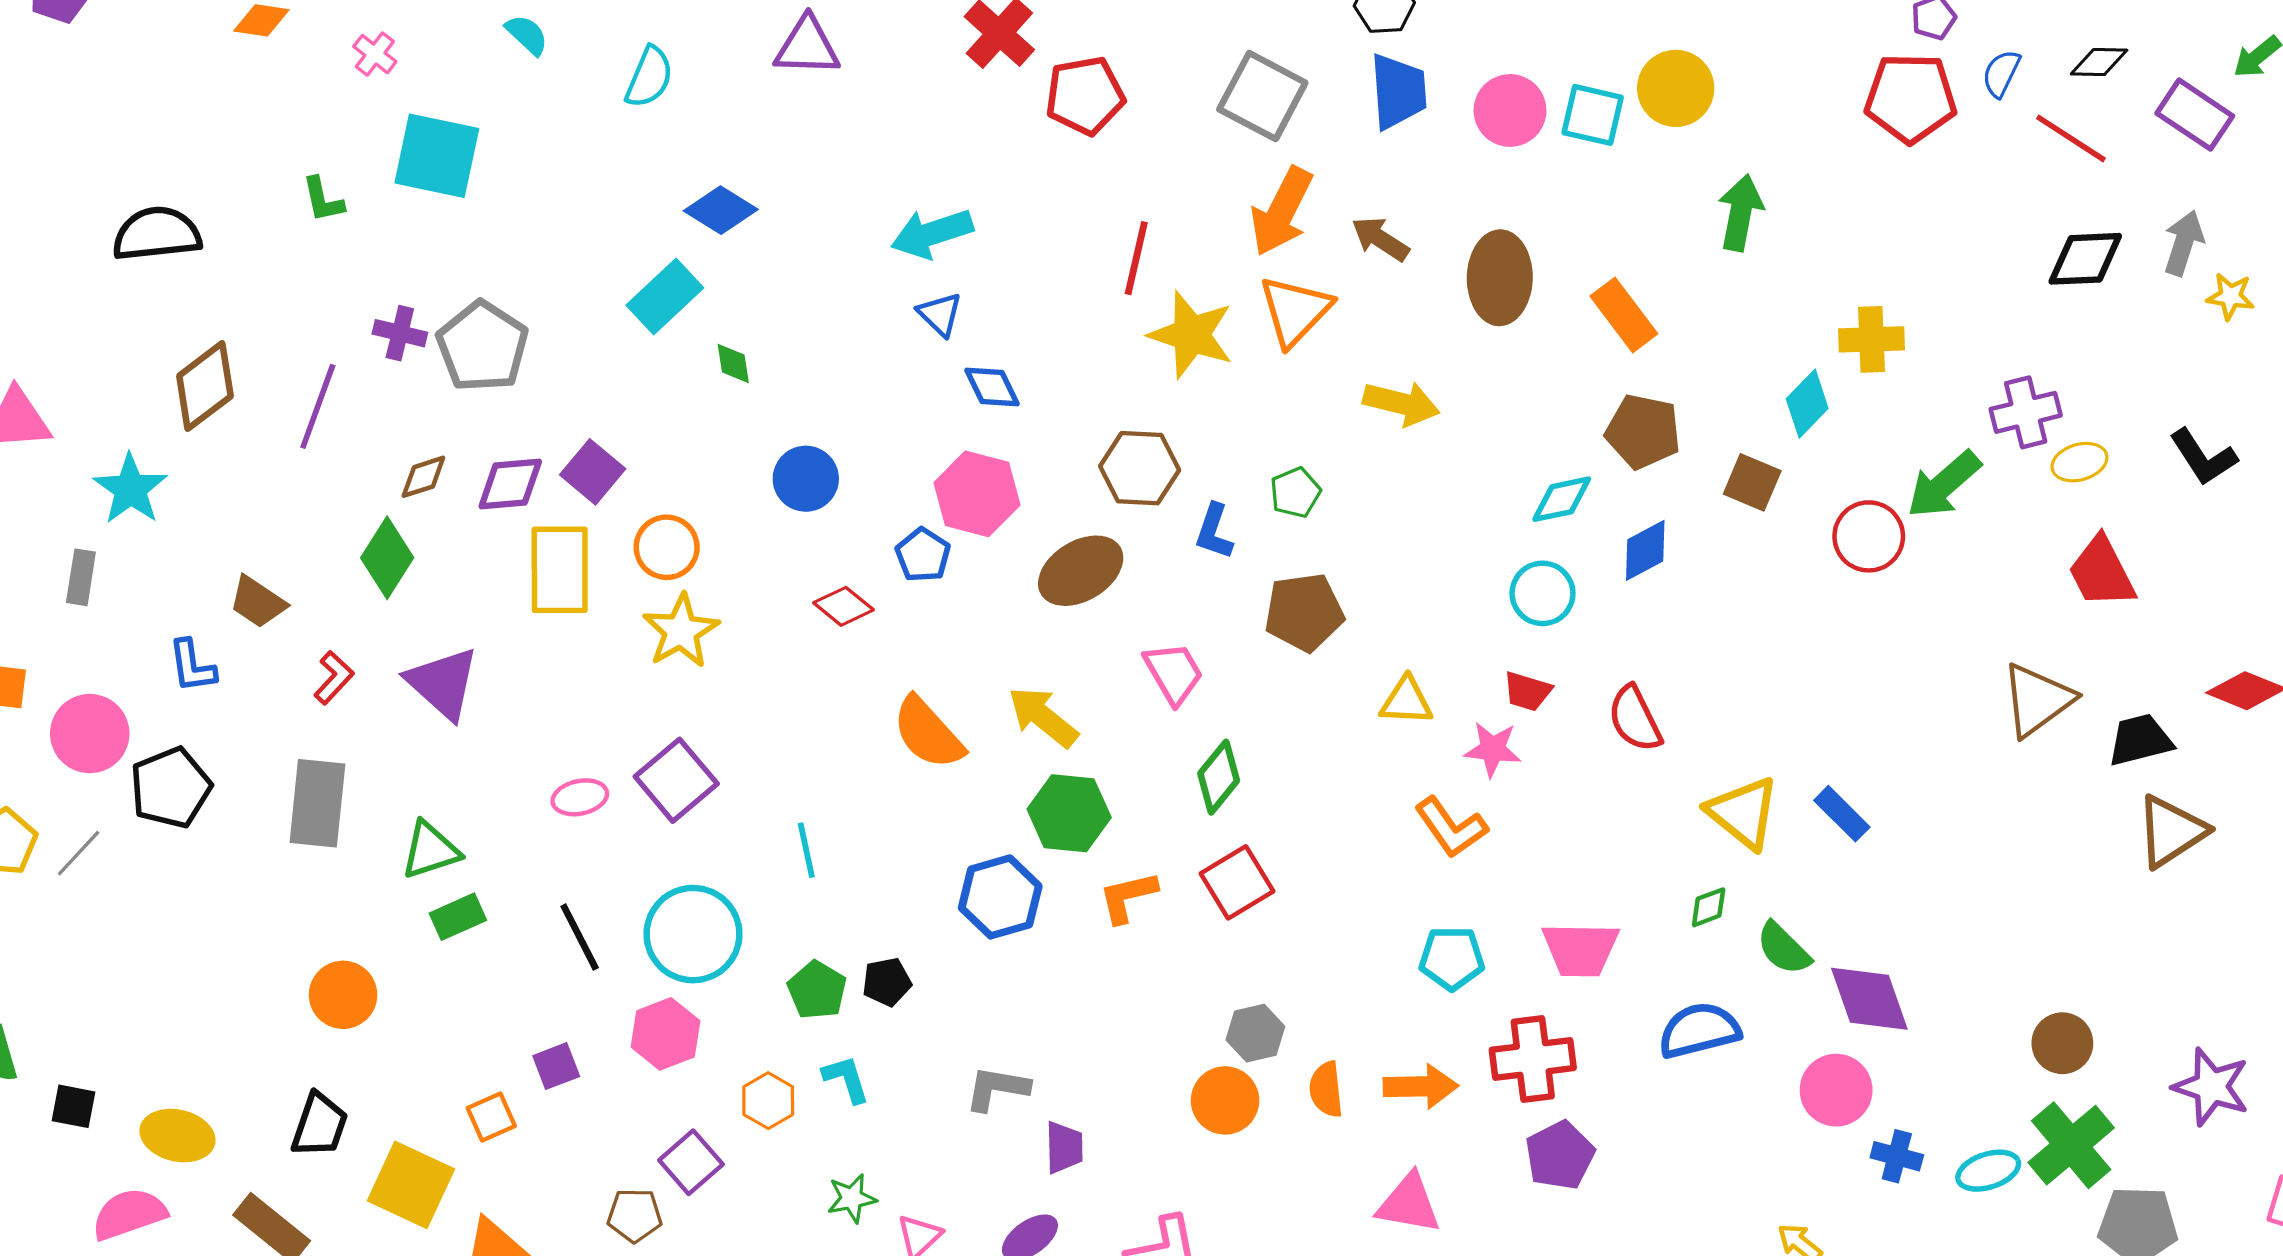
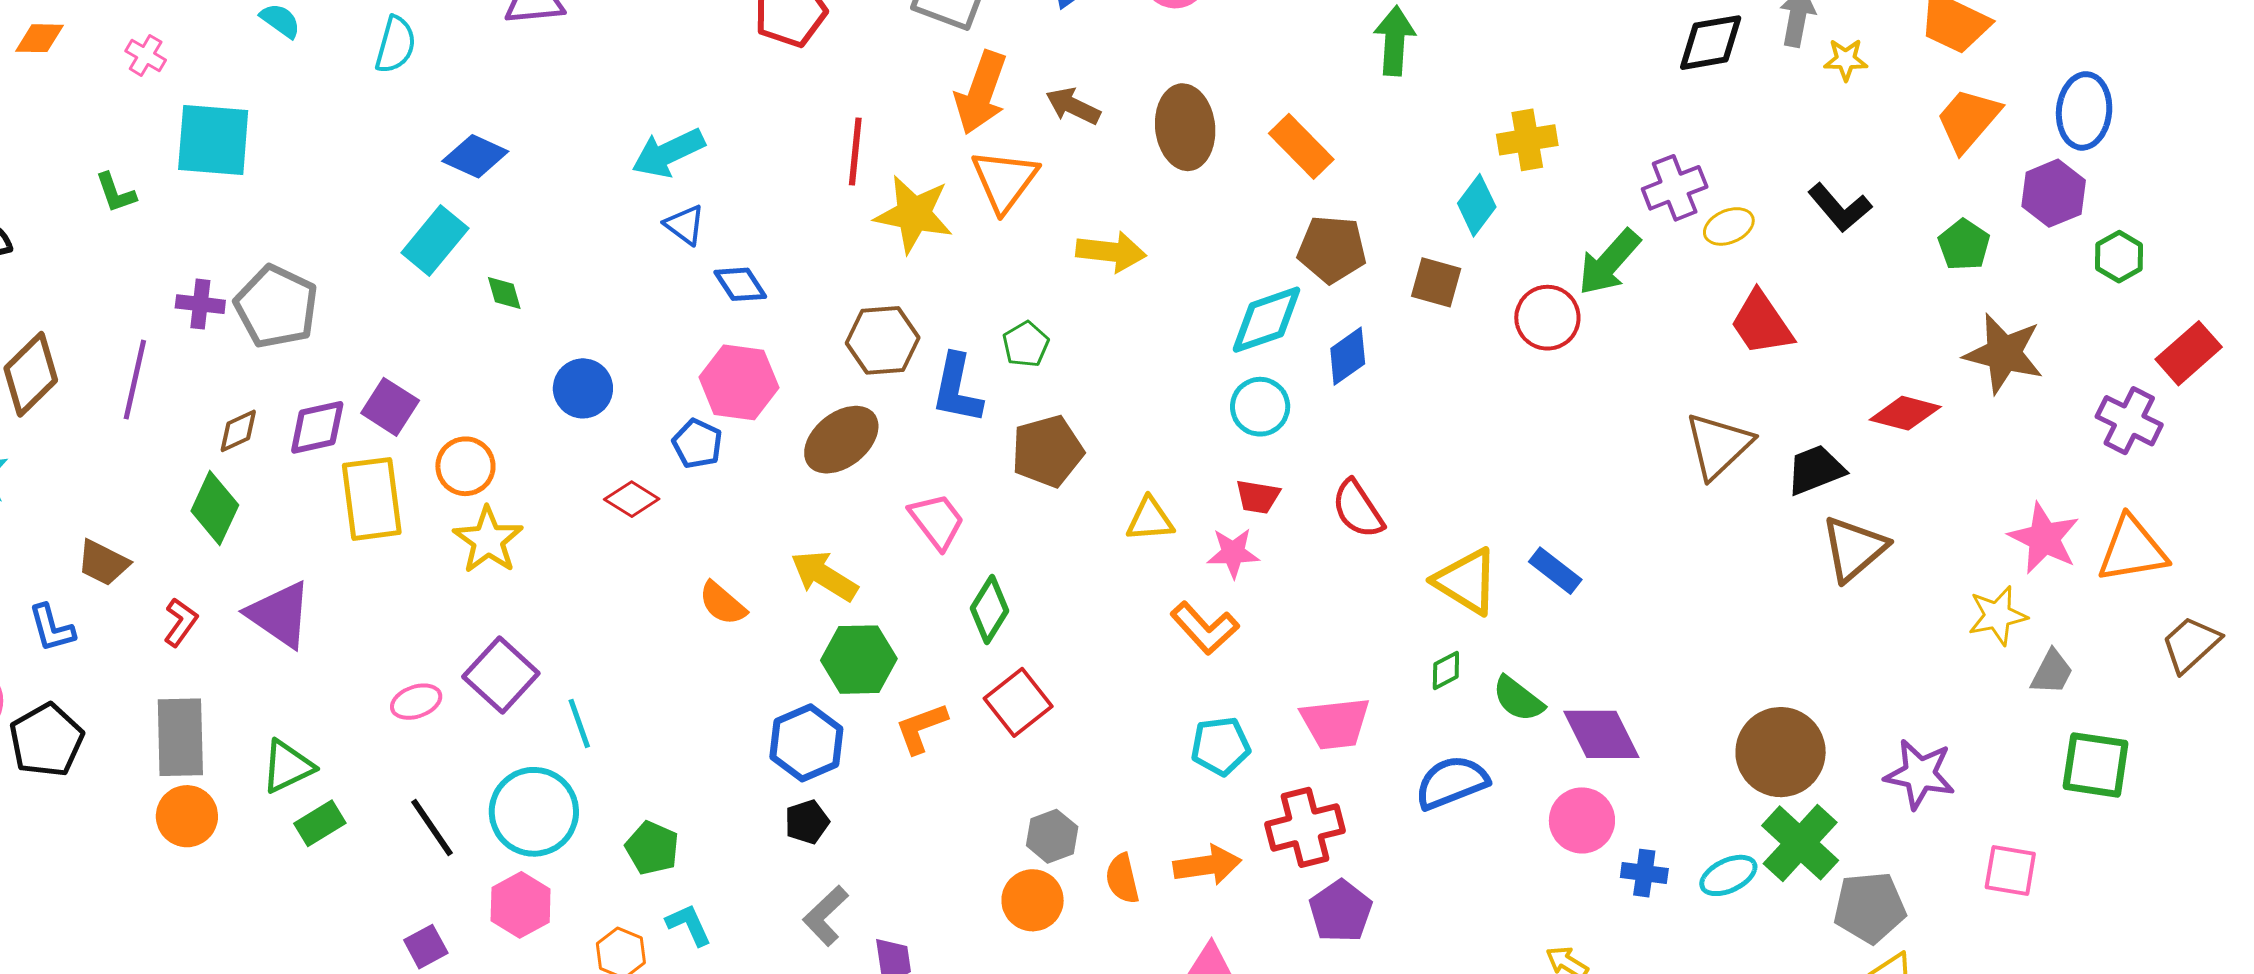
cyan diamond: (1562, 499) -> (1266, 320), size x1.4
blue L-shape: (1214, 531) -> (957, 389), size x1.4
orange semicircle: (928, 733) -> (722, 603), size x0.7
cyan line: (806, 850) -> (579, 723), moved
black pentagon: (887, 982) -> (807, 822), moved
orange circle: (343, 995) -> (187, 816), moved
brown circle: (2062, 1043) -> (1781, 752), size x1.6
gray L-shape: (997, 1088) -> (826, 916), turned -46

